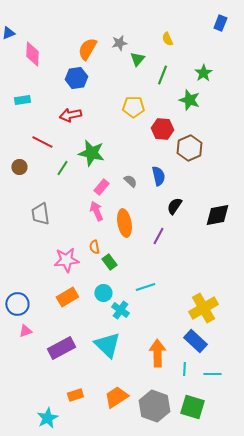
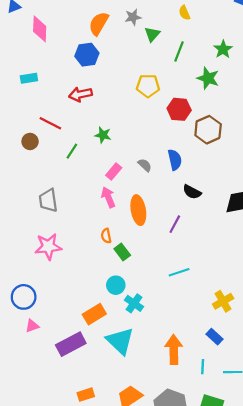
green star: (91, 153) -> (103, 135), size x0.6
brown circle: (19, 167) -> (30, 141), moved
black semicircle: (174, 206) -> (192, 192), turned -96
pink star: (66, 260) -> (48, 247), moved
cyan line: (145, 287) -> (179, 272), moved
orange rectangle: (67, 297) -> (94, 314), moved
yellow cross: (203, 308) -> (223, 301), size x0.7
blue rectangle: (195, 341) -> (214, 337), size x0.7

